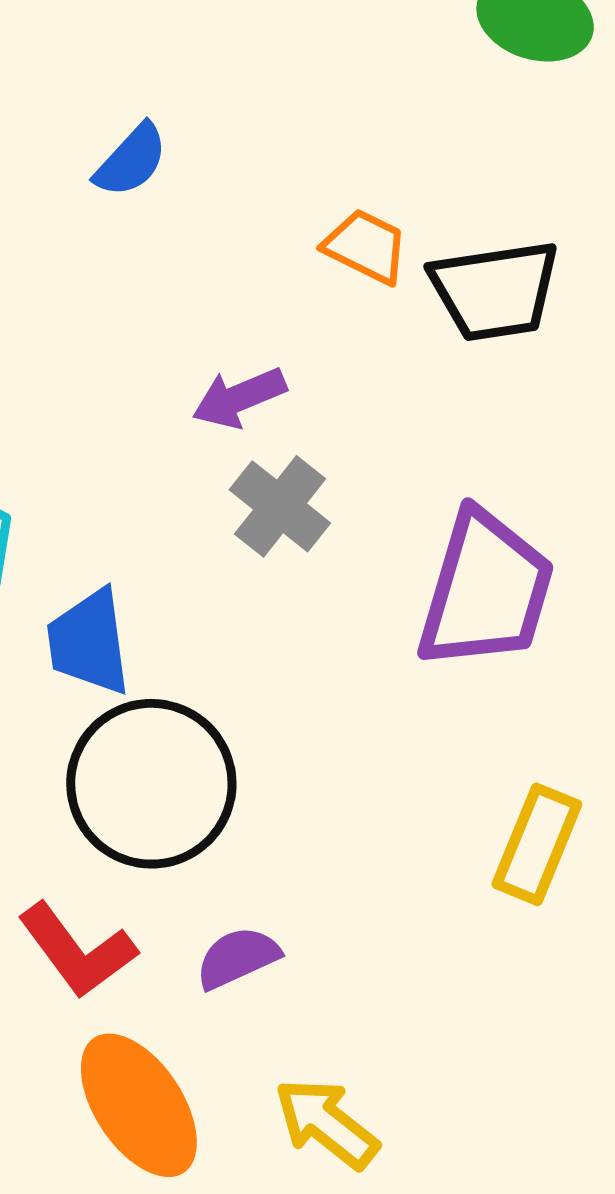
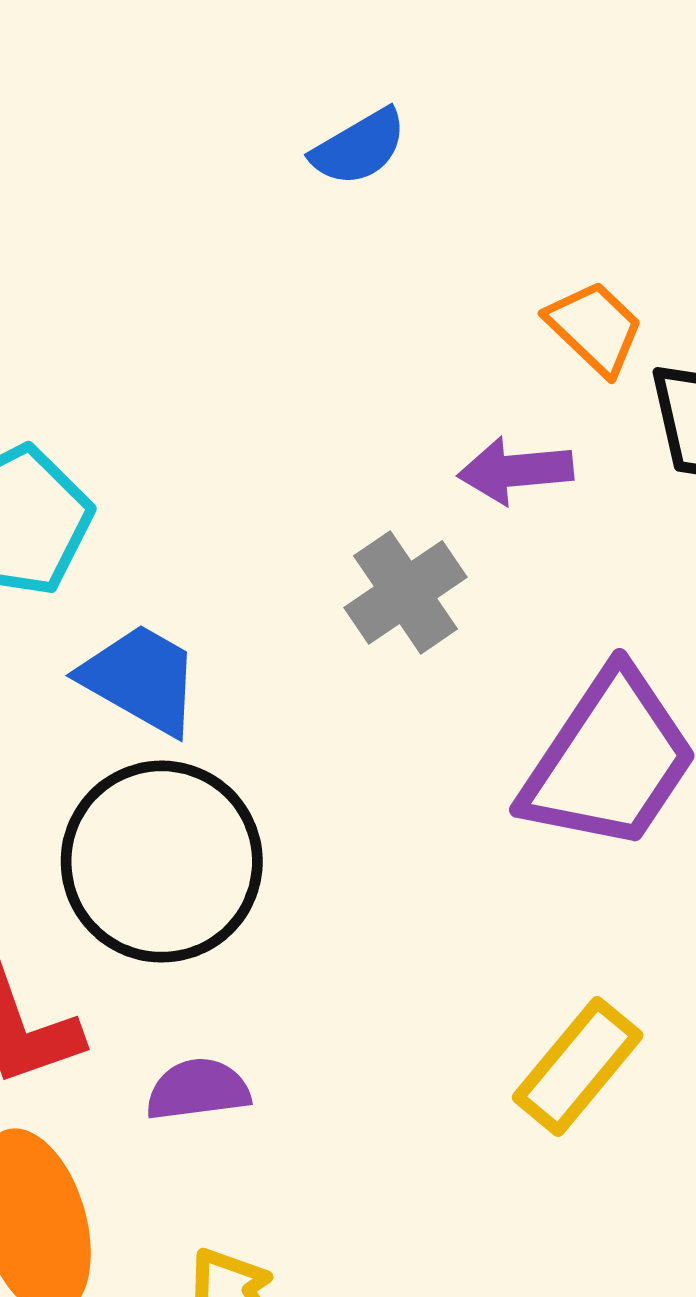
purple arrow: (239, 398) -> (515, 471), moved
blue trapezoid: (89, 642) -> (141, 679), turned 110

